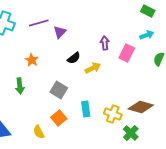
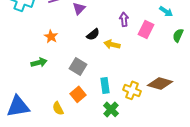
cyan arrow: (147, 35) -> (166, 11), turned 56
yellow arrow: (93, 68) -> (112, 44), turned -140
green arrow: (20, 86) -> (39, 62), turned -98
green cross: (131, 133) -> (111, 109), moved

